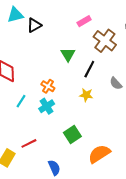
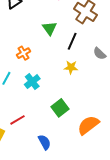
orange cross: (48, 86) -> (23, 53), moved, turned 32

